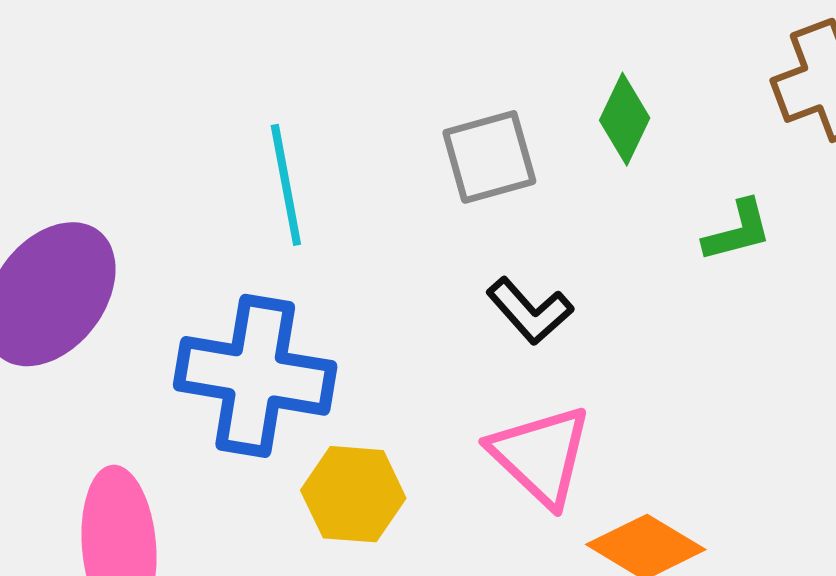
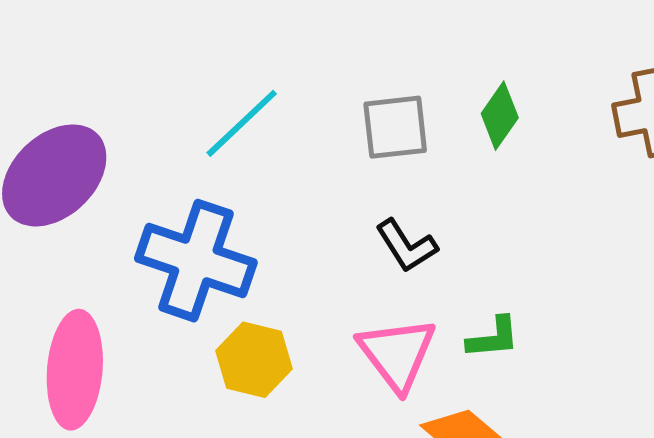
cyan line: (286, 185) -> (242, 123), turned 48
green L-shape: (737, 231) -> (493, 338), moved

